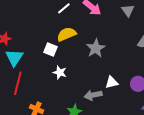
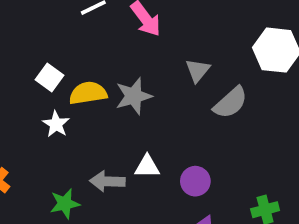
gray triangle: (128, 11) -> (198, 70), moved
yellow semicircle: (67, 34) -> (88, 93), moved

